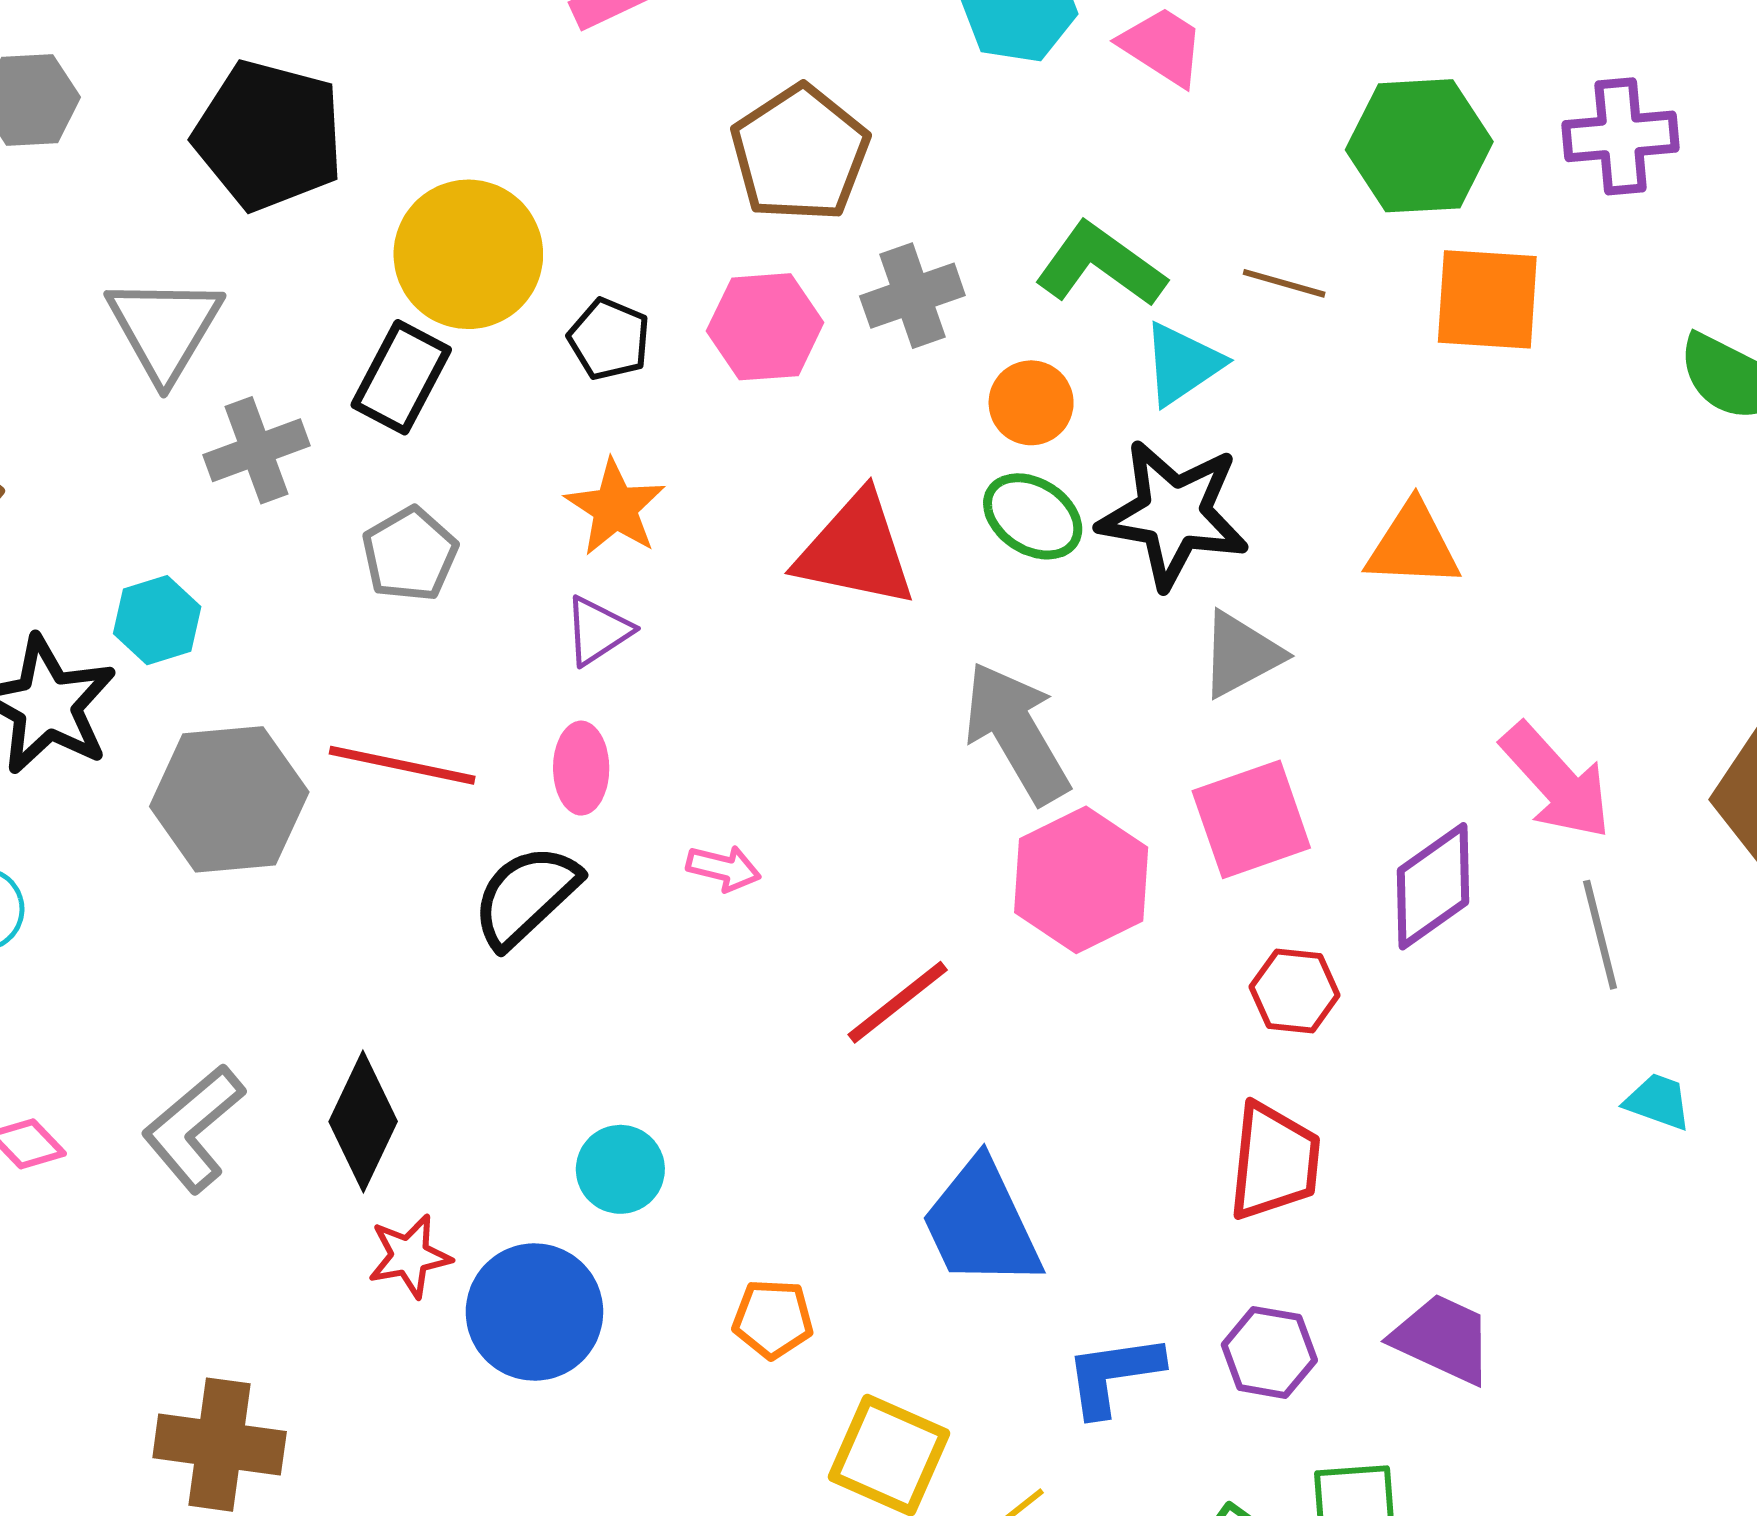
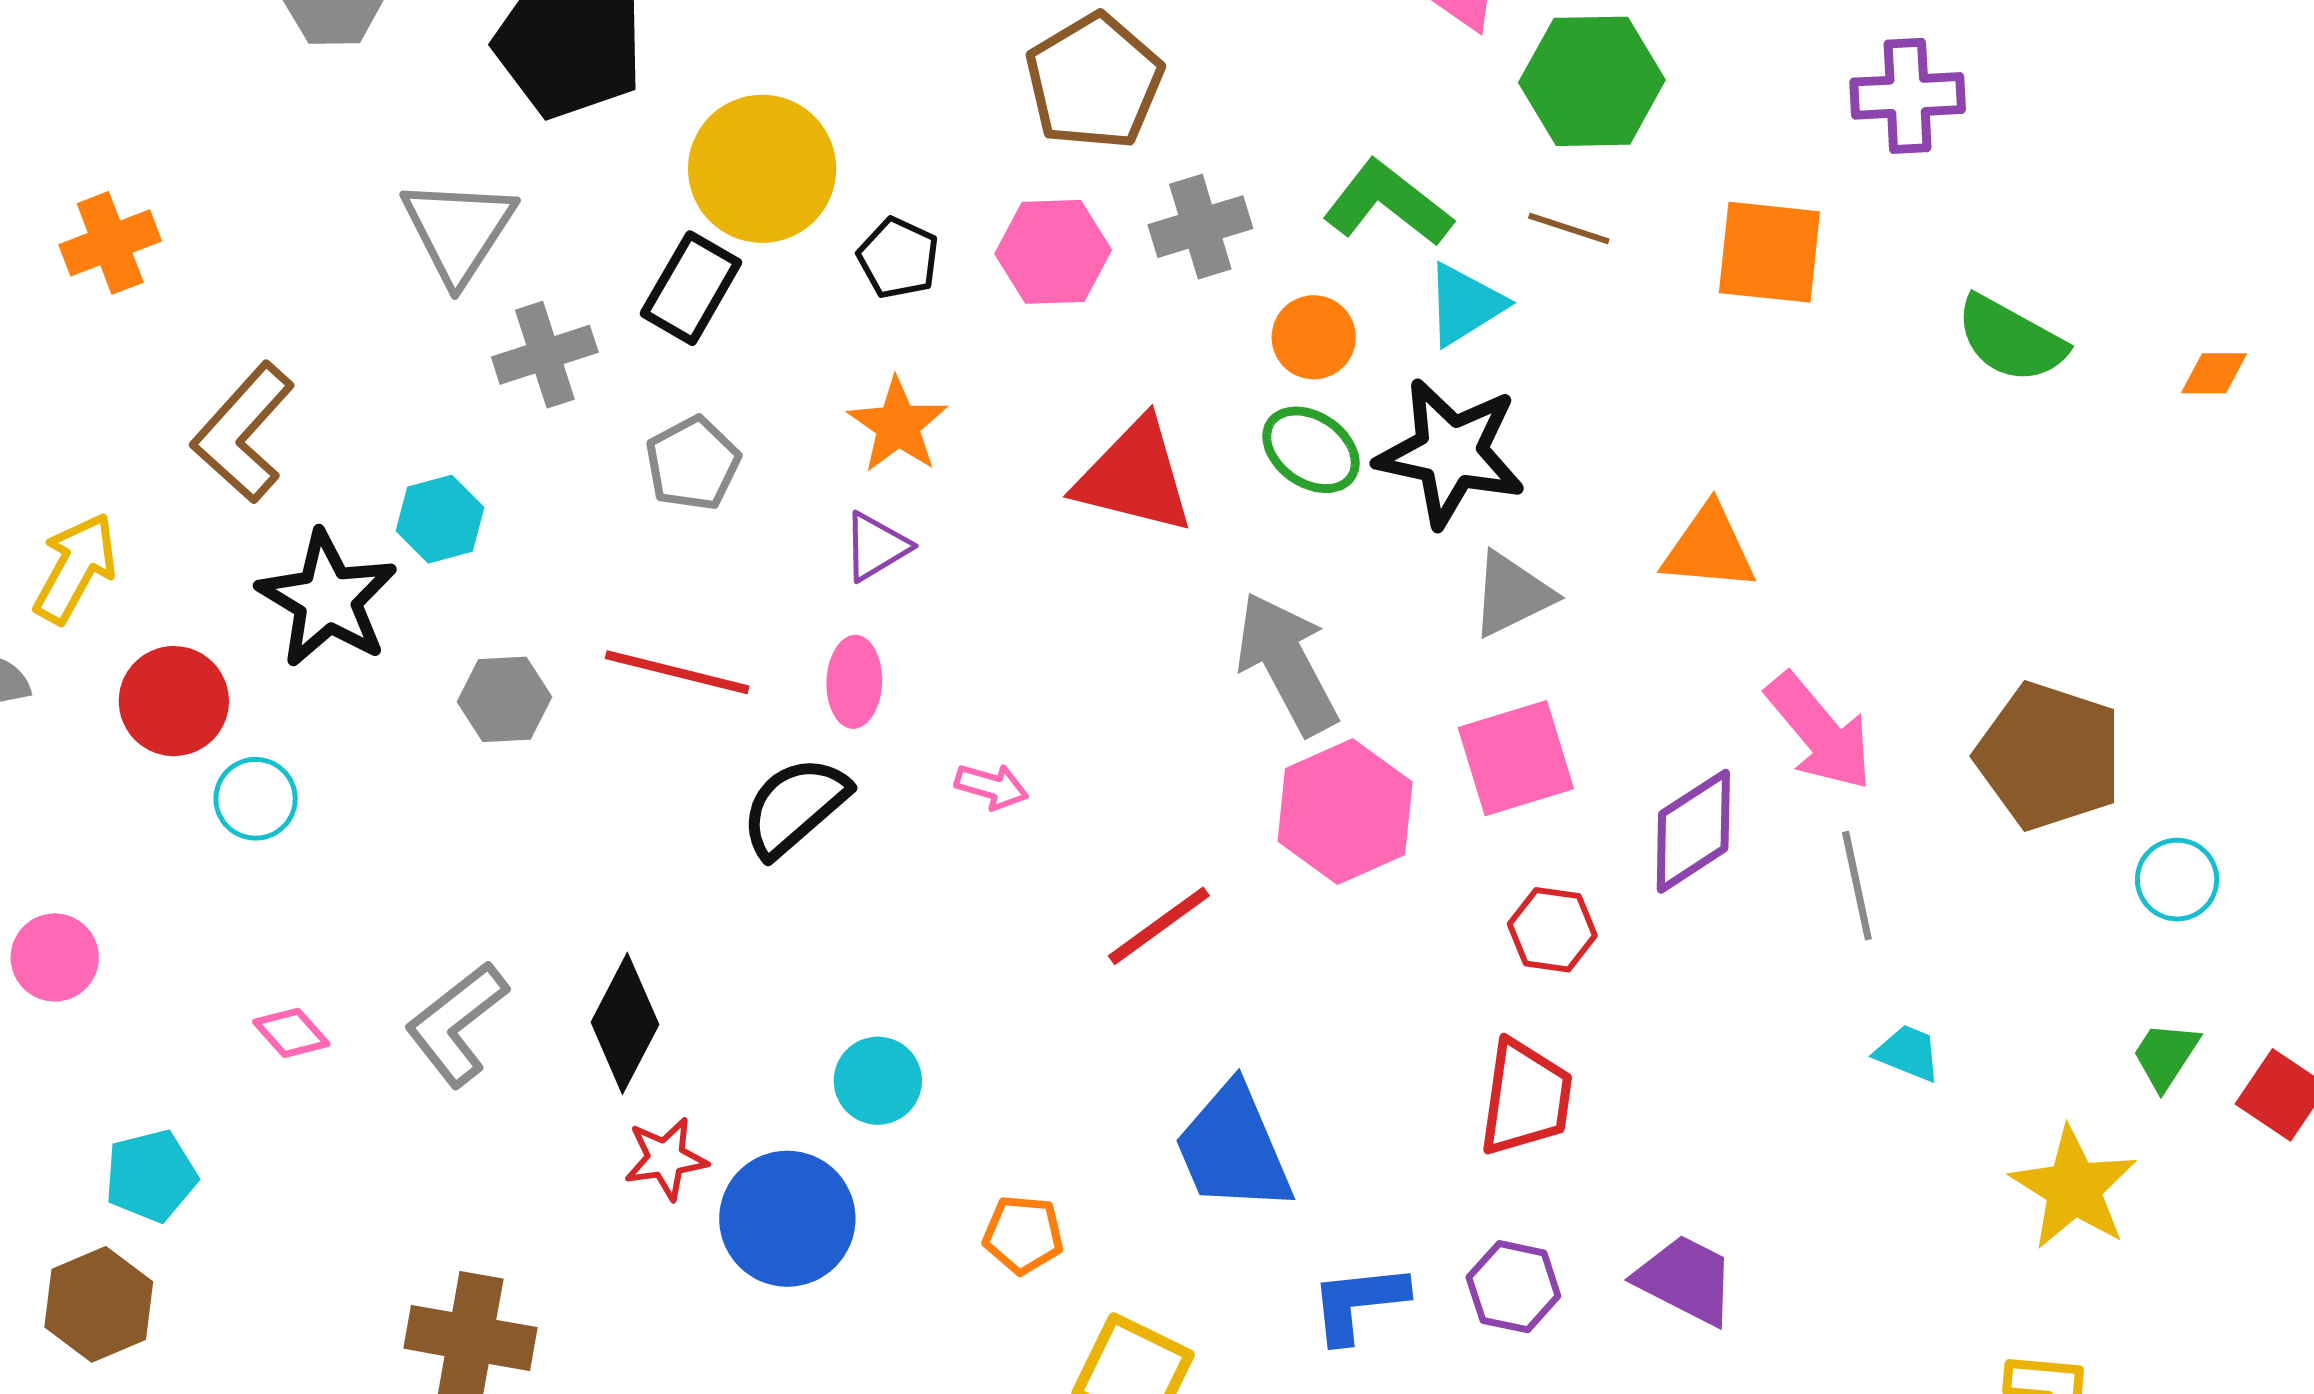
green hexagon: (1419, 146) -> (1592, 81), moved
orange triangle: (1413, 545) -> (1709, 548), moved
gray hexagon: (229, 799) -> (505, 699), size x0.6

